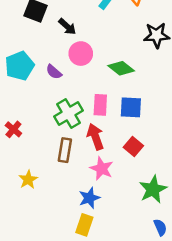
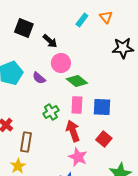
green diamond: (121, 68) -> (77, 81), moved
green cross: (69, 113) -> (51, 112), size x0.7
brown rectangle: (65, 150) -> (26, 142), moved

